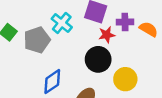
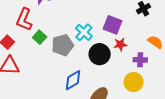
purple cross: (125, 22) -> (140, 60), moved
black circle: (98, 59) -> (100, 54), moved

